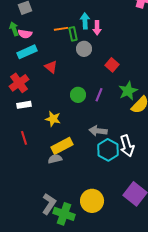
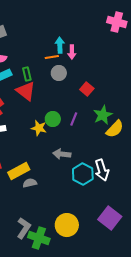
orange line: (61, 29) -> (52, 57), moved
green rectangle: (73, 34) -> (27, 74), moved
red triangle: (51, 67) -> (26, 91), size x1.5
yellow star: (53, 119) -> (39, 128), moved
gray arrow: (98, 131) -> (62, 154), moved
yellow rectangle: (62, 146) -> (19, 171), moved

